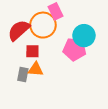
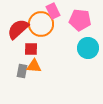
cyan circle: (84, 36) -> (88, 48), moved
pink pentagon: (75, 49) -> (80, 20), moved

